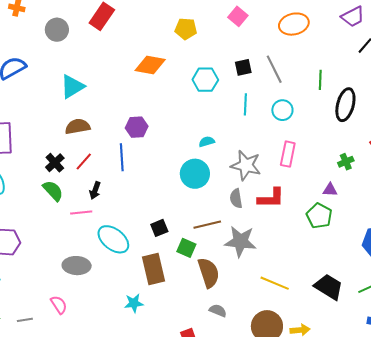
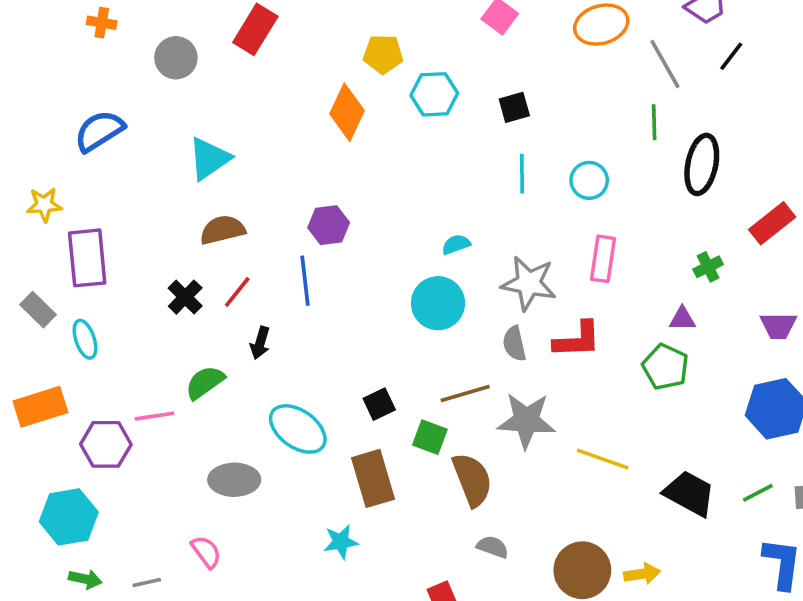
yellow pentagon: (186, 29) -> (383, 54), moved
orange diamond: (150, 65) -> (347, 112), turned -72
gray line: (274, 69) -> (665, 64), moved
cyan hexagon: (205, 80) -> (434, 94), moved
green semicircle: (53, 191) -> (205, 382), moved, turned -80
pink line: (81, 213) -> (155, 416), moved
yellow line: (275, 283) -> (603, 459), moved

